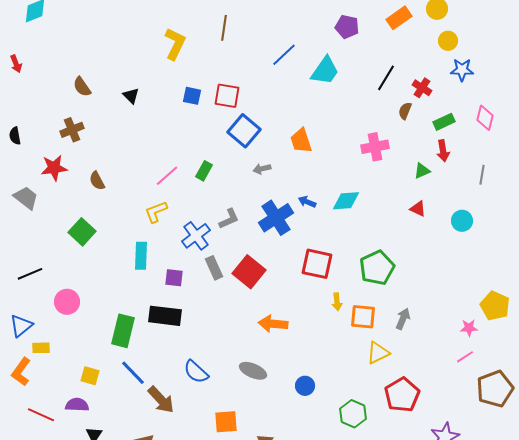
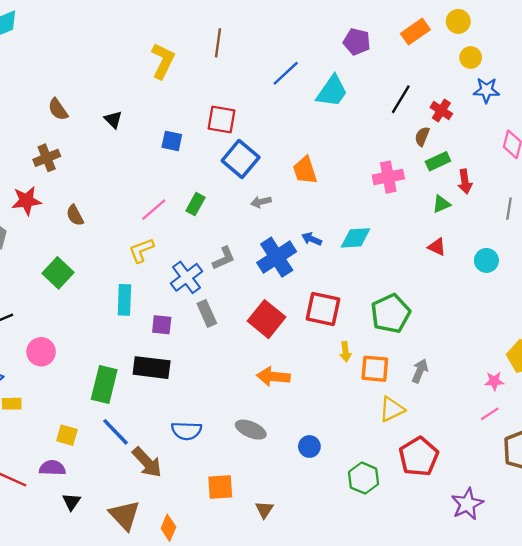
blue square: (192, 96) -> (172, 141), moved
green rectangle: (444, 122) -> (438, 161), moved
red square: (249, 272) -> (267, 319), moved
blue semicircle: (196, 372) -> (186, 431), turned -40

